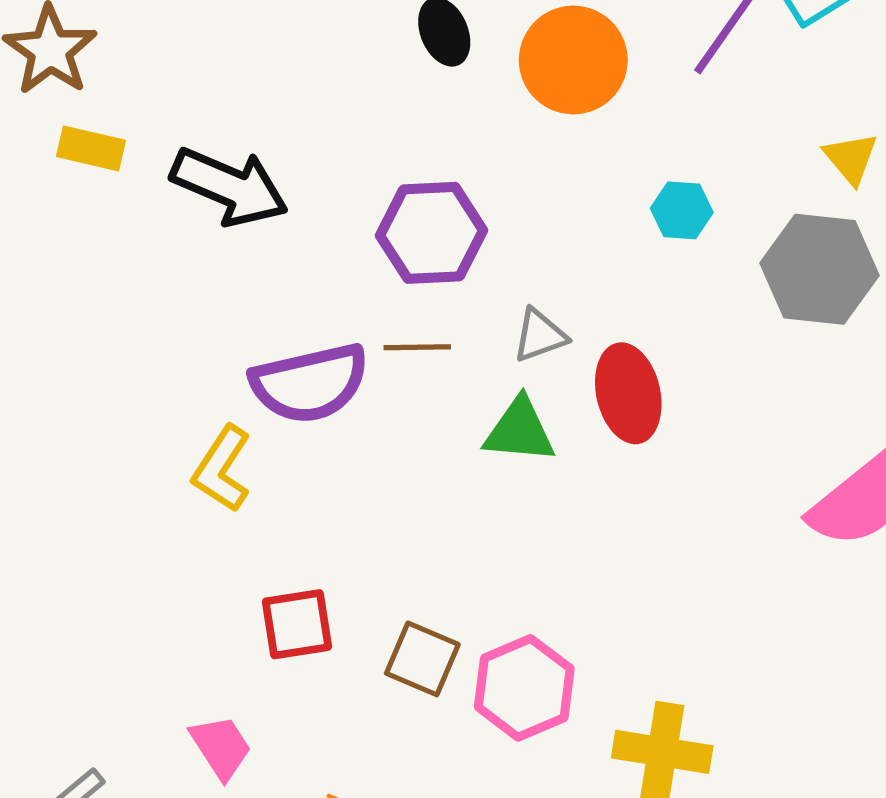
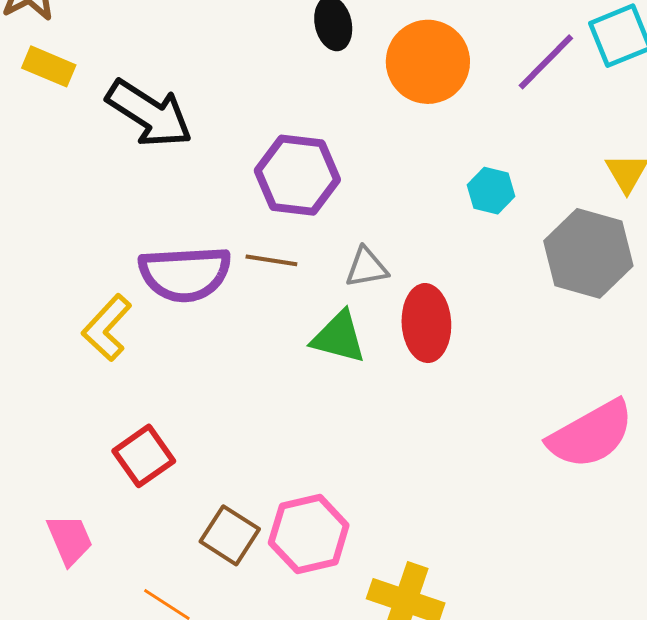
red square: (297, 624) -> (144, 456), turned -36
brown square: (422, 659) -> (230, 535), moved

